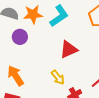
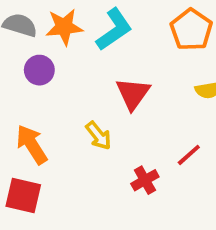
red triangle: (69, 50) -> (133, 94), turned -30
yellow arrow: (58, 77) -> (99, 136), moved

